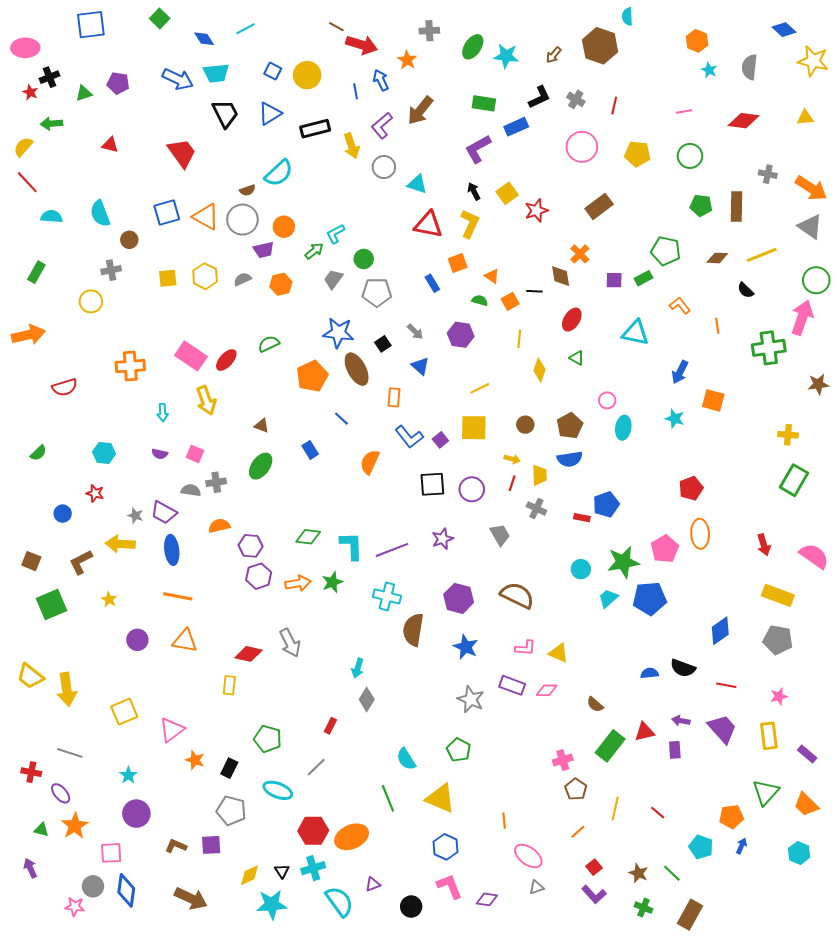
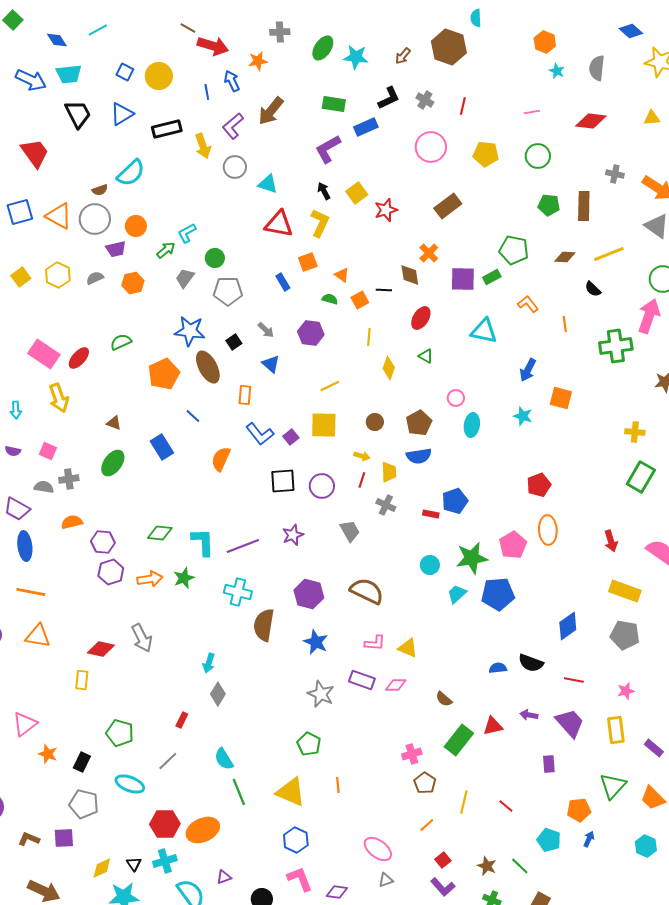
orange star: (407, 60) -> (258, 61), turned 30
yellow square: (168, 278) -> (21, 277), turned -30
purple square: (614, 280) -> (463, 279), size x1.5
blue rectangle: (310, 450) -> (162, 447), size x1.4
purple rectangle: (675, 750) -> (549, 764), moved
cyan semicircle: (406, 759) -> (224, 759), moved
orange line: (504, 821) -> (338, 785), moved

